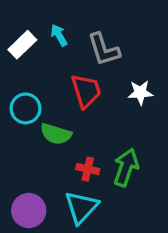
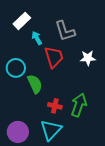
cyan arrow: (59, 35) -> (37, 38), moved
white rectangle: (22, 45) -> (22, 21), moved
green semicircle: (56, 134) -> (35, 84), turned -132

